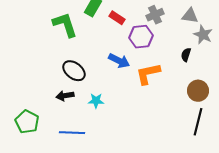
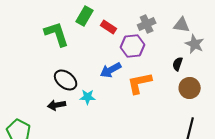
blue arrow: (119, 61) -> (111, 70), turned 125
brown circle: (198, 91) -> (190, 88), moved
cyan star: (96, 101) -> (88, 97), moved

